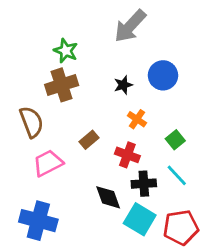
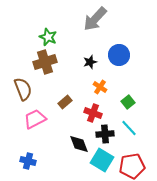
blue cross: (38, 221) -> (28, 161), size x0.6

